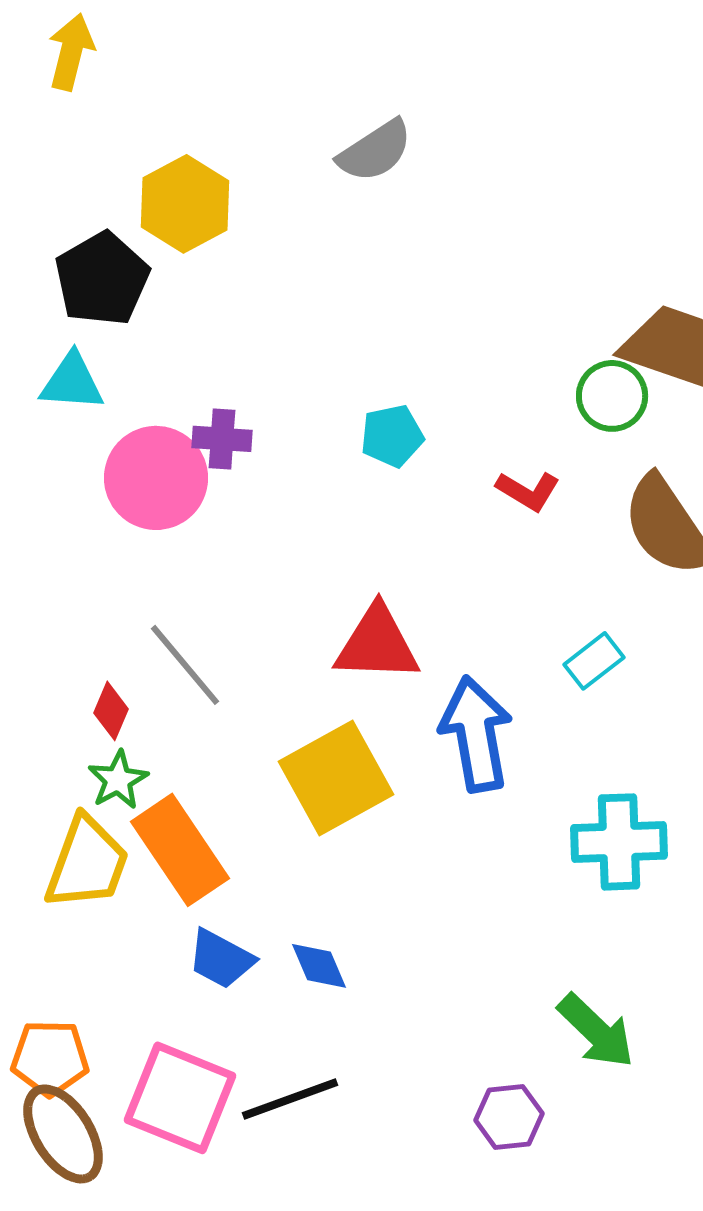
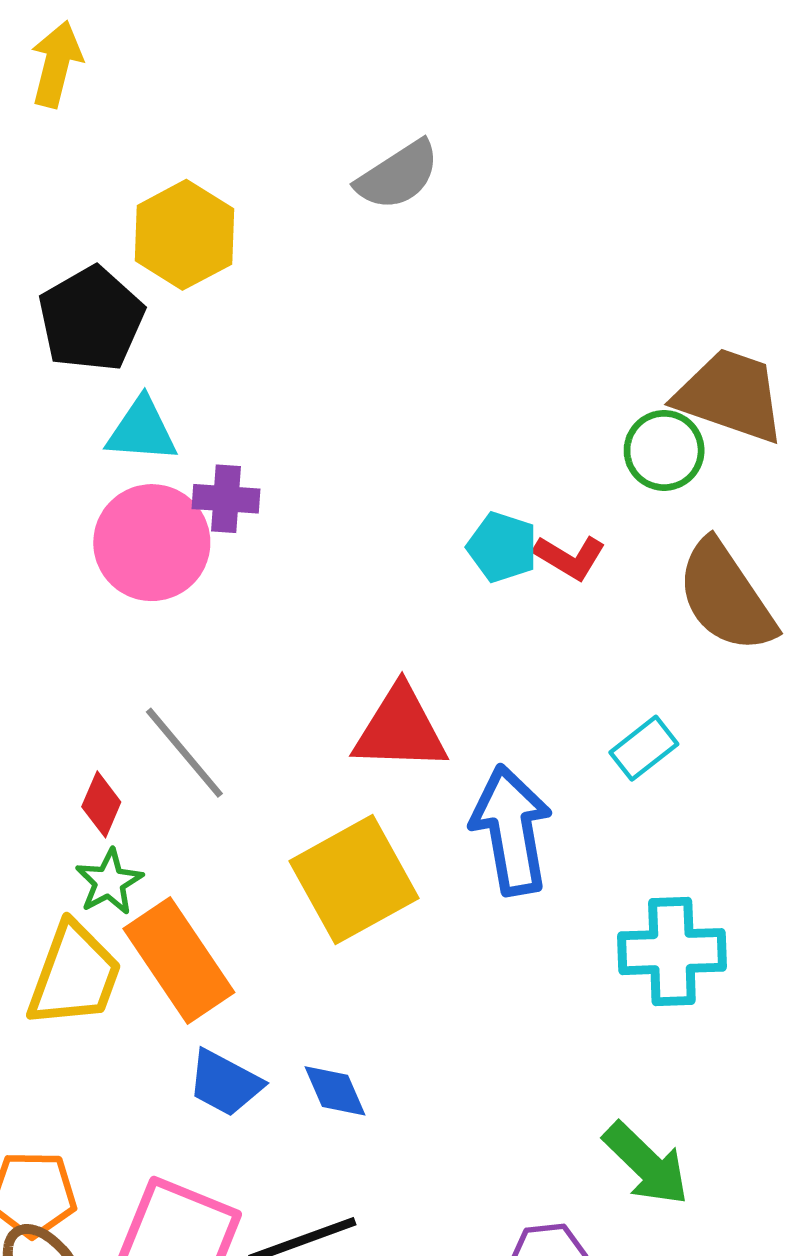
cyan triangle: (72, 382) -> (142, 430), moved
cyan pentagon: (392, 436) -> (502, 547), moved, turned 30

